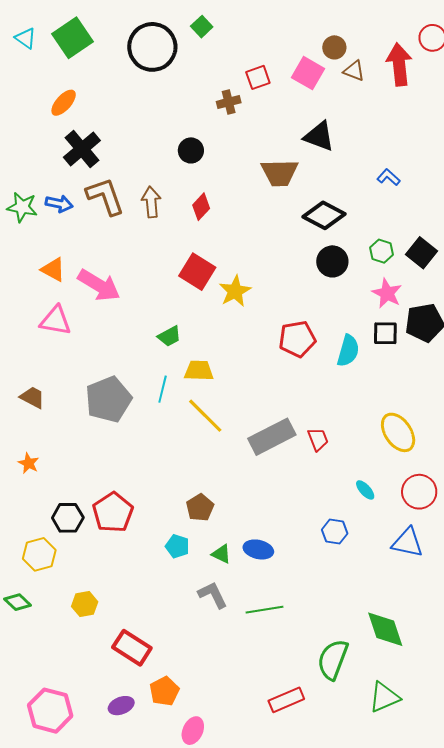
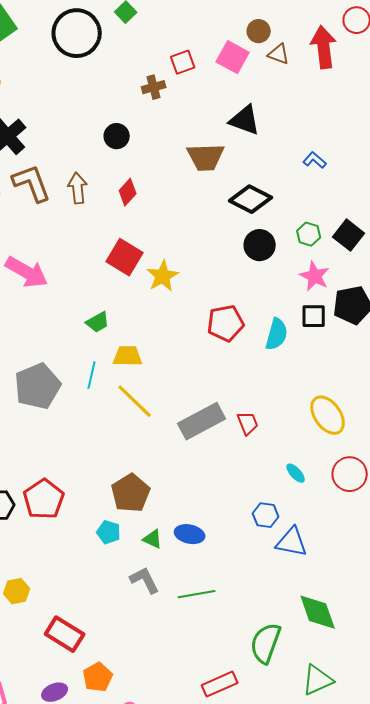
brown pentagon: (200, 508) -> (131, 493), size x1.4
blue triangle: (407, 543) -> (292, 542), moved

